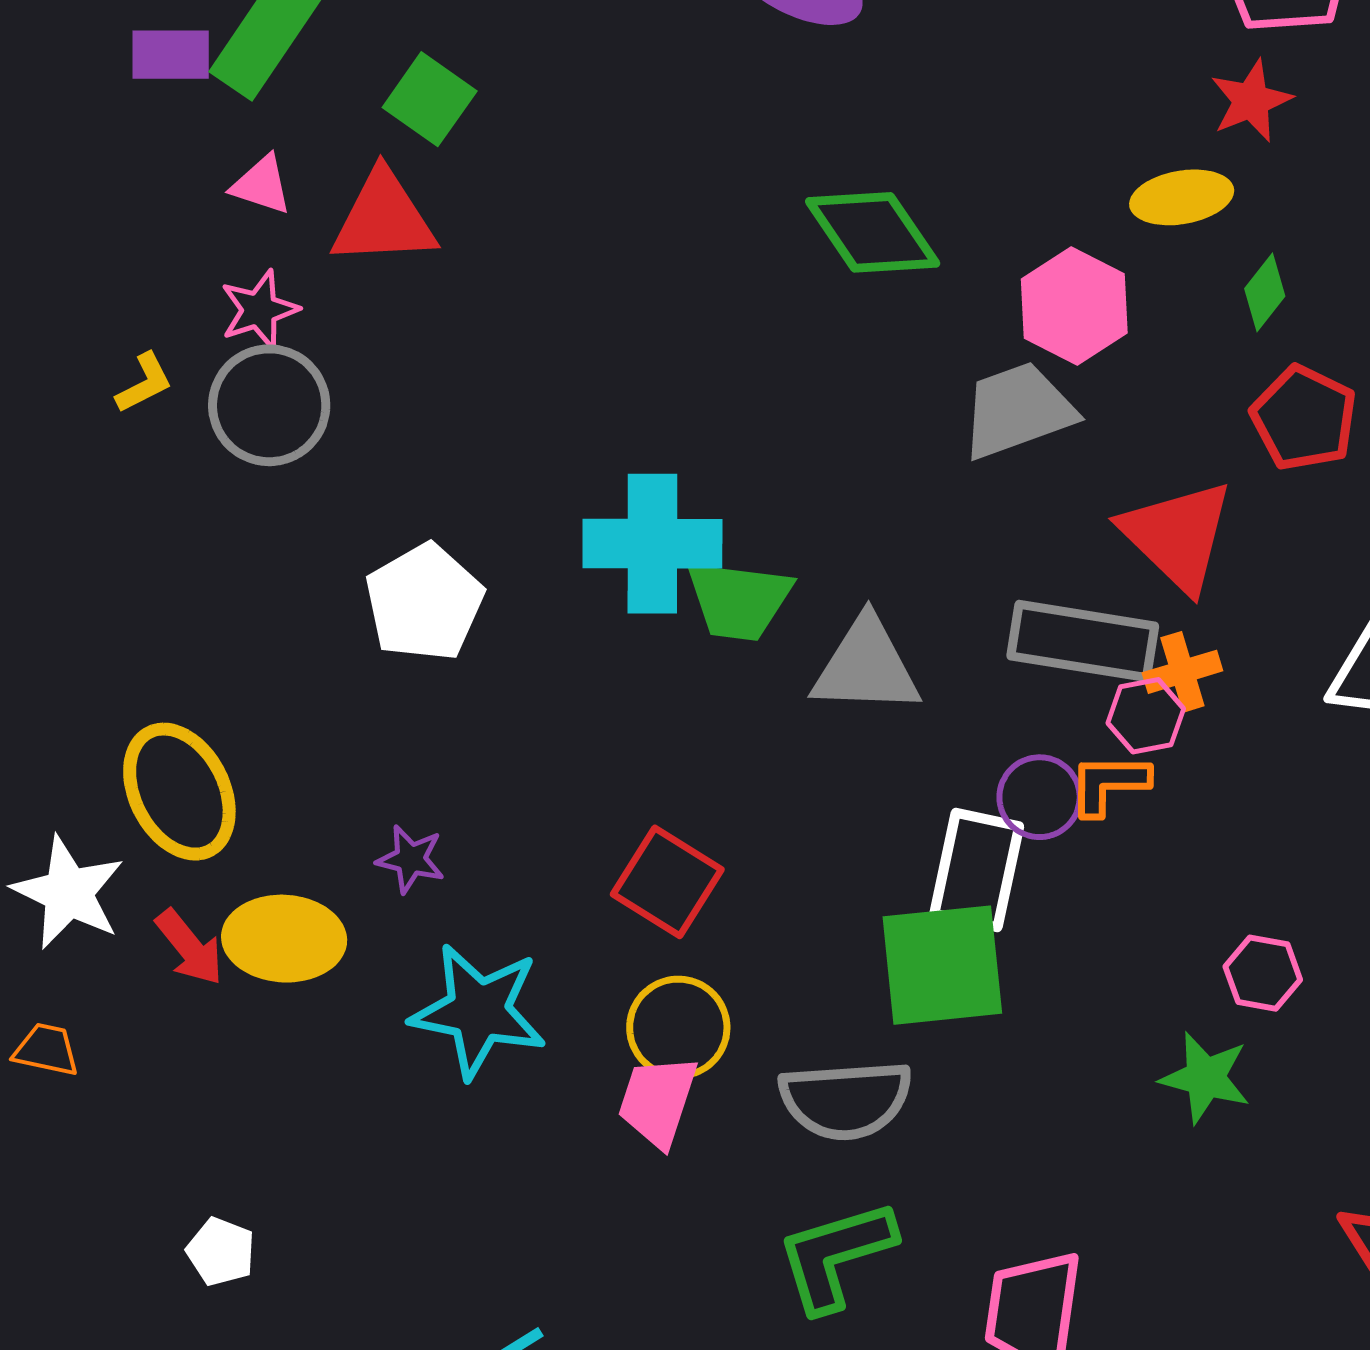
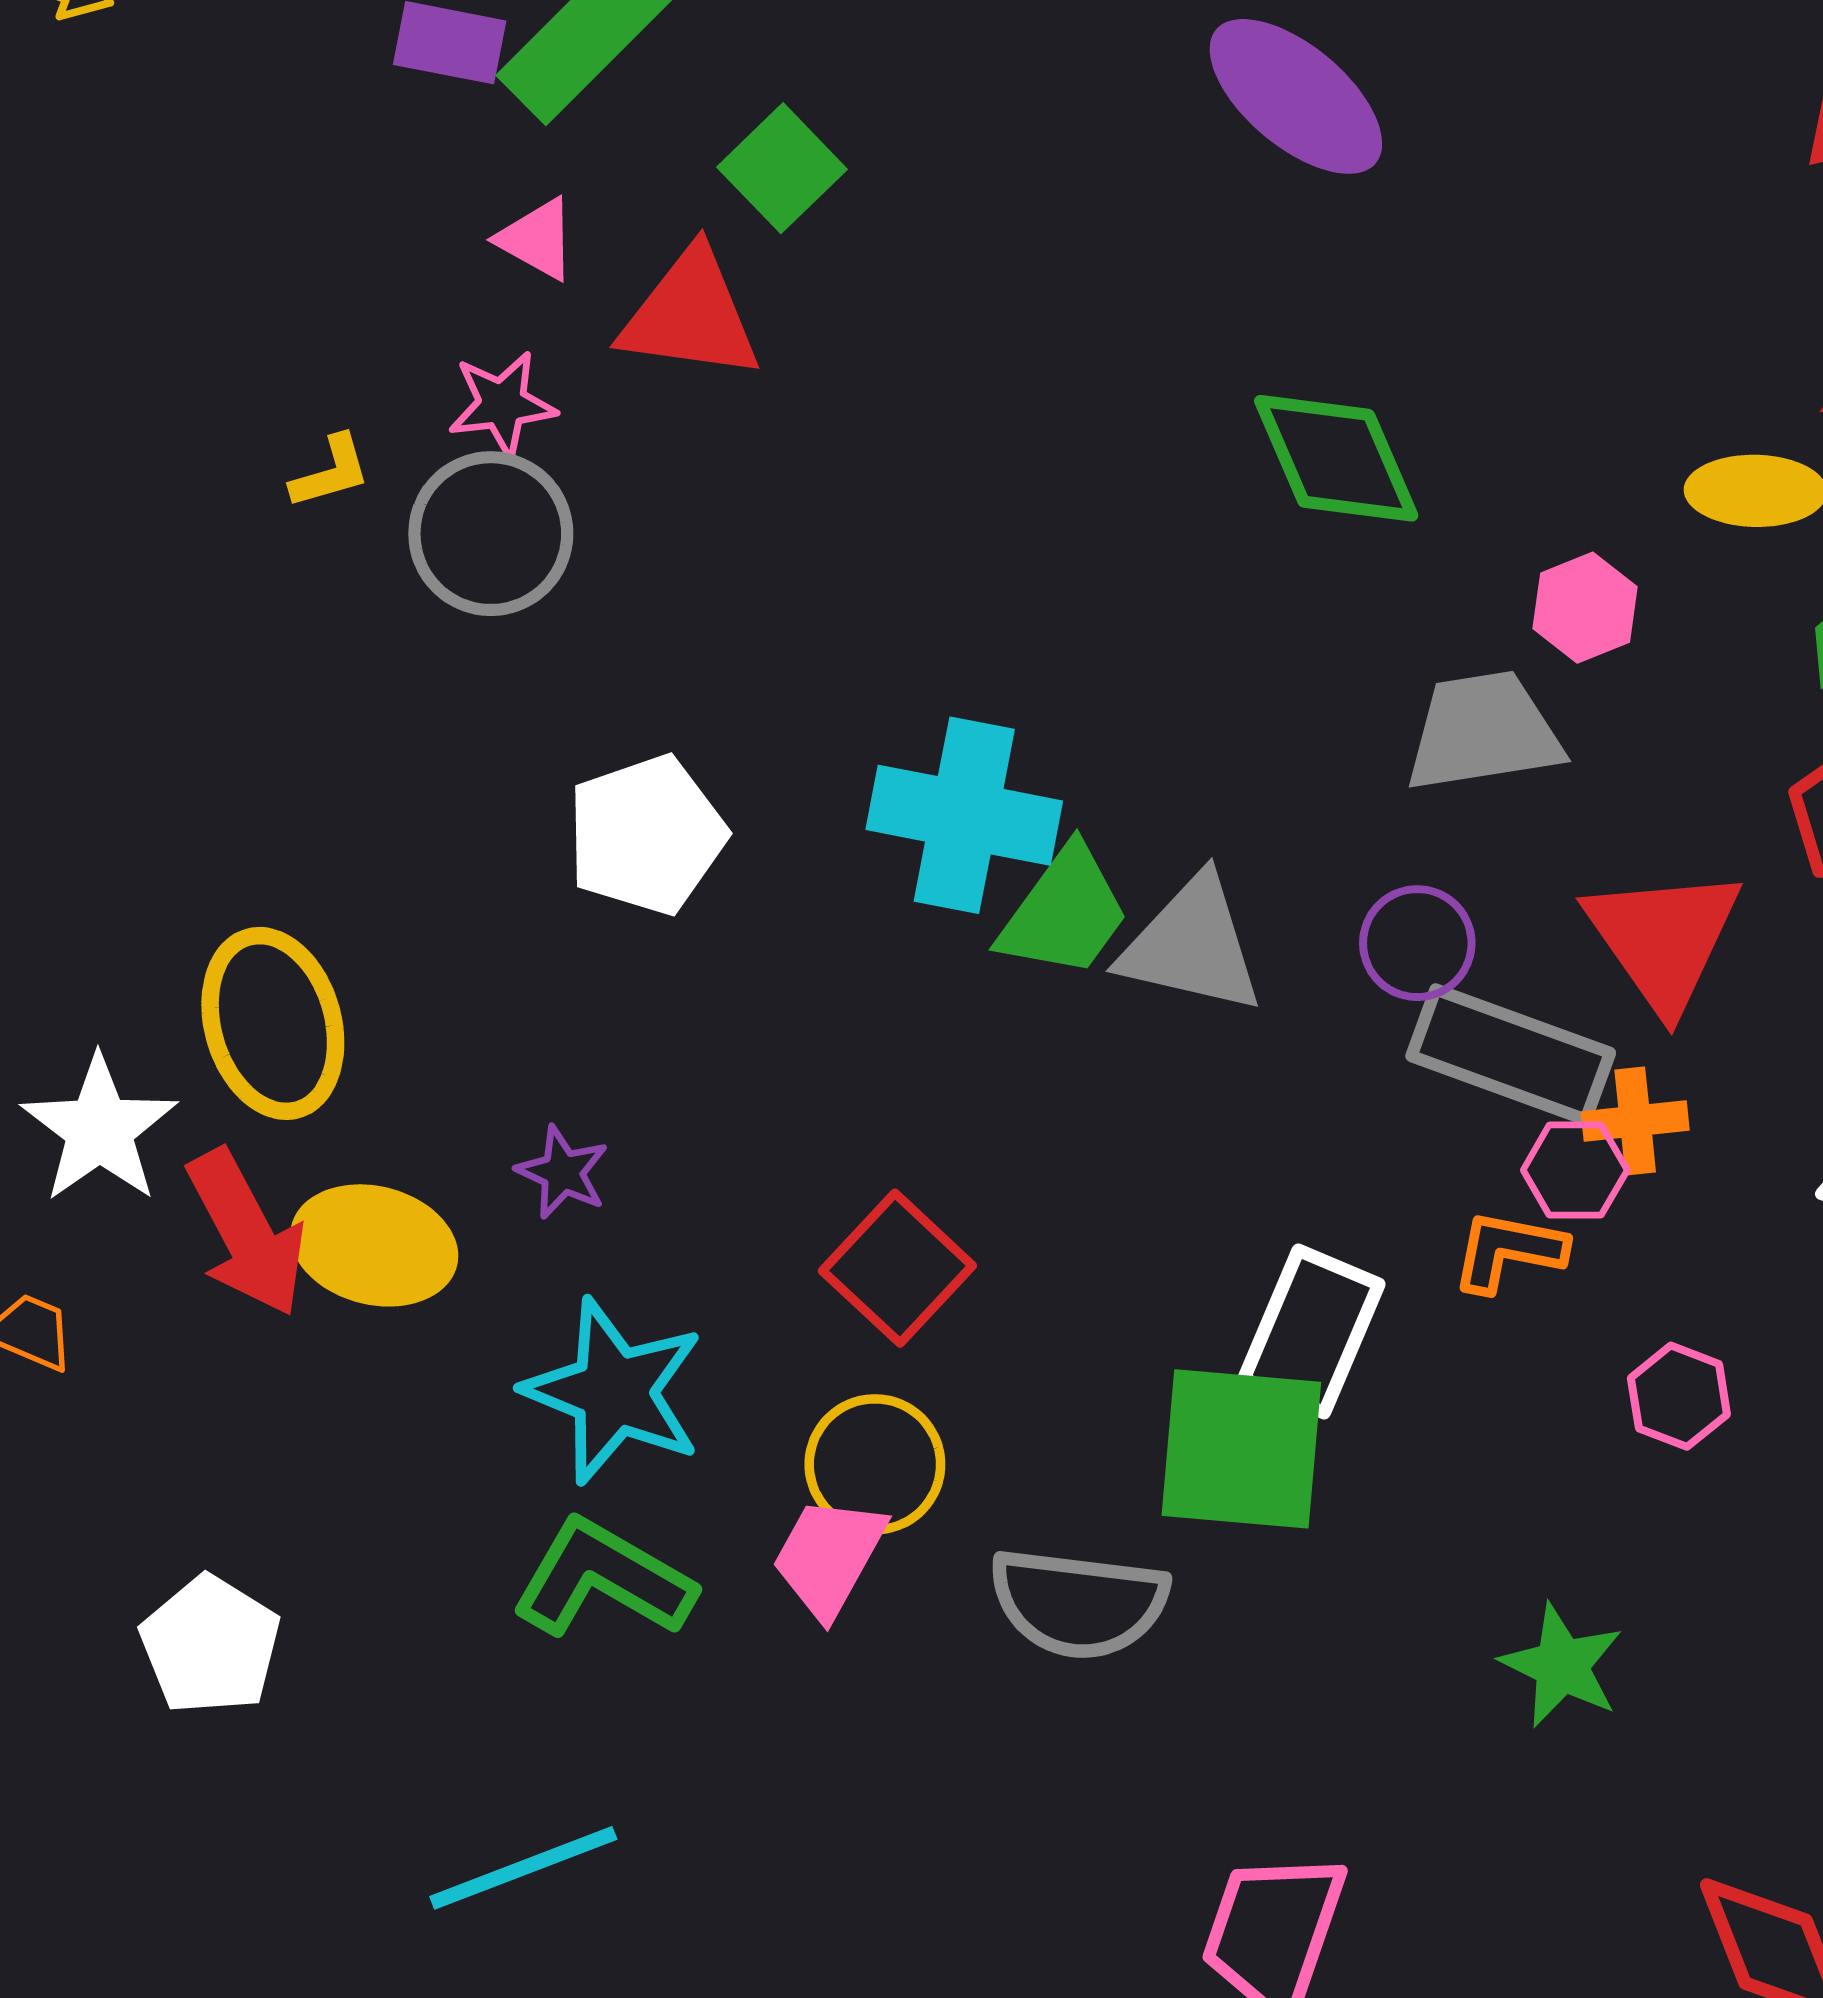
pink hexagon: (1074, 306) -> (1585, 608), size x0.7
green trapezoid: (739, 600) -> (1064, 912), turned -72
gray triangle: (866, 666) -> (1192, 945), moved
purple circle: (1040, 797) -> (1417, 943), moved
red arrow: (189, 947) -> (246, 1233), size x1.5
pink hexagon: (1263, 973) -> (1679, 1396), moved
white pentagon: (221, 1252) -> (210, 1645), size x1.5
green L-shape: (836, 1256) -> (603, 1579), moved, turned 36

